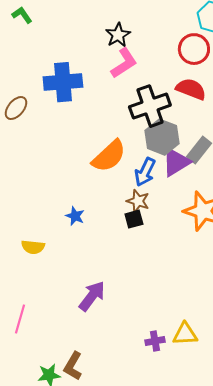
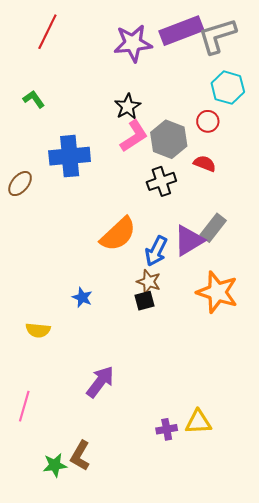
green L-shape: (22, 15) -> (34, 99), moved
red circle: (194, 49) -> (208, 121), size x0.7
red semicircle: (191, 89) -> (205, 163), size x0.7
black cross: (150, 106) -> (161, 181), size x0.7
gray hexagon: (162, 137) -> (169, 139), moved

